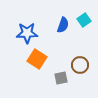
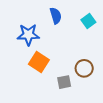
blue semicircle: (63, 25) -> (56, 16), moved, turned -35

